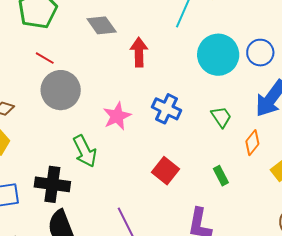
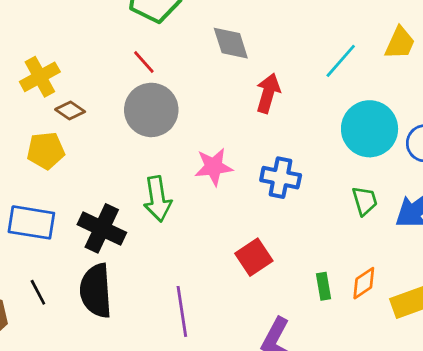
blue cross: (167, 109) -> (281, 178), turned -32
green trapezoid: (221, 117) -> (365, 201), moved
orange diamond: (252, 143) -> (364, 283), moved

